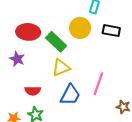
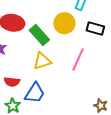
pink line: (98, 84) -> (78, 59), moved
blue trapezoid: (70, 95) -> (35, 93), moved

